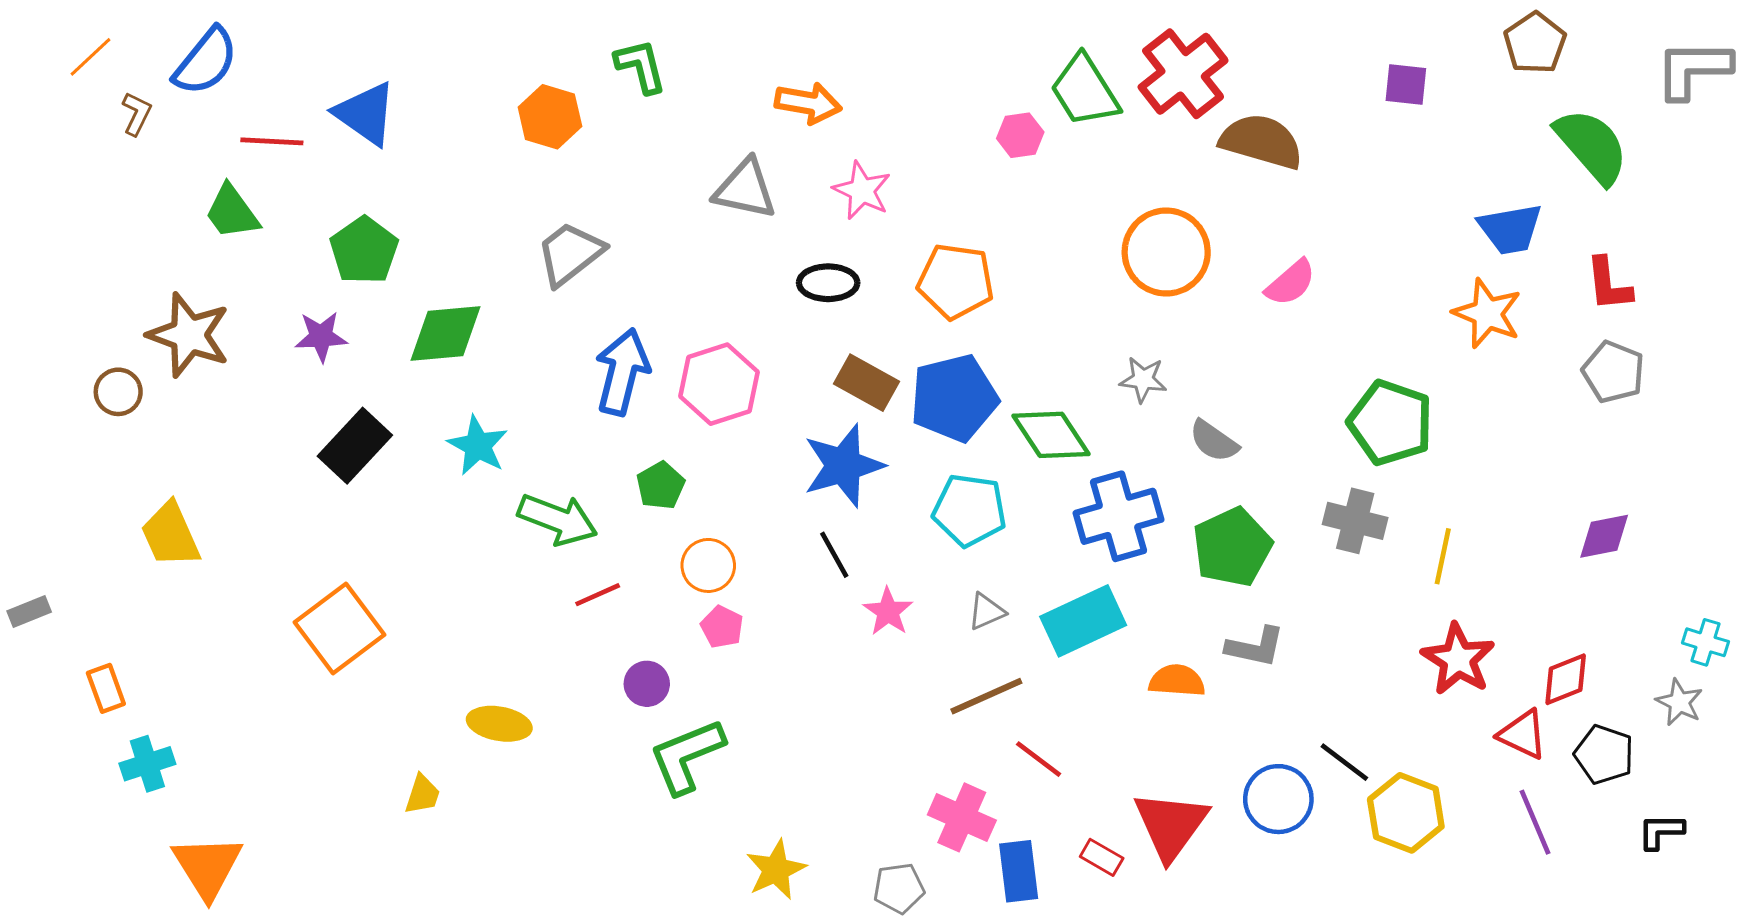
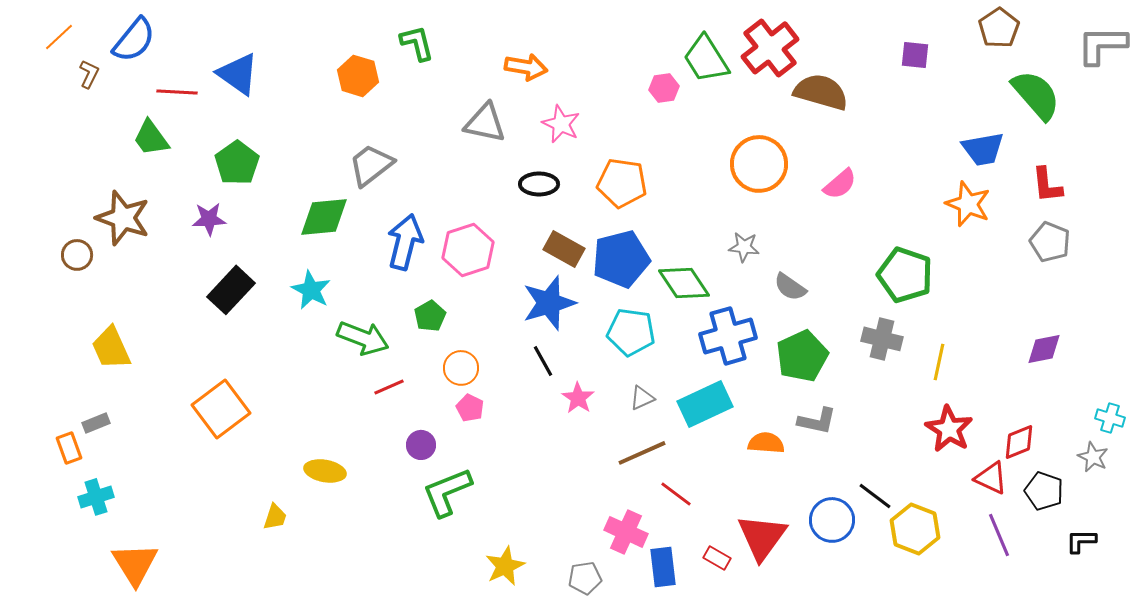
green diamond: (445, 333) -> (324, 217), moved
gray rectangle: (29, 612) -> (96, 423), moved

